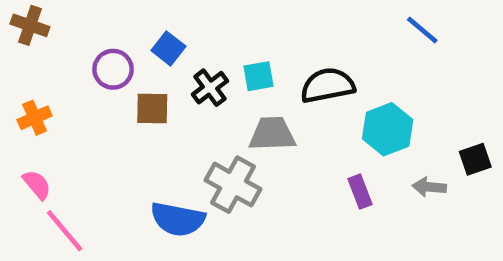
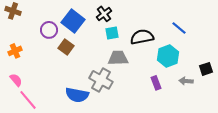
blue line: (422, 30) -> (179, 28), moved
blue square: (168, 48) -> (73, 21), size x1.6
black cross: (210, 88) -> (104, 14), moved
brown square: (152, 108) -> (66, 47), turned 35

